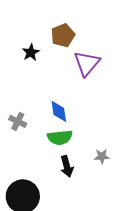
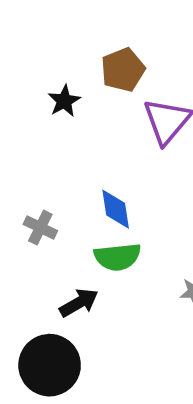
black arrow: (67, 166) -> (79, 303), moved, turned -105

